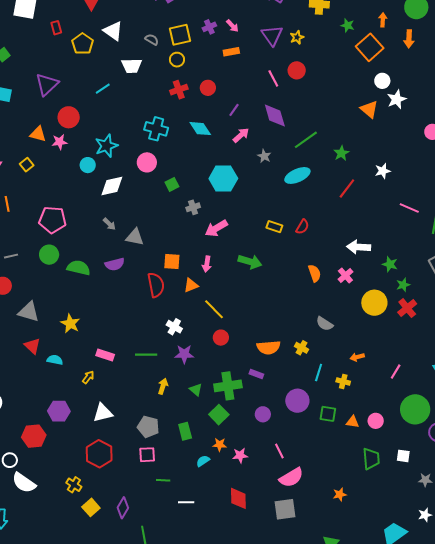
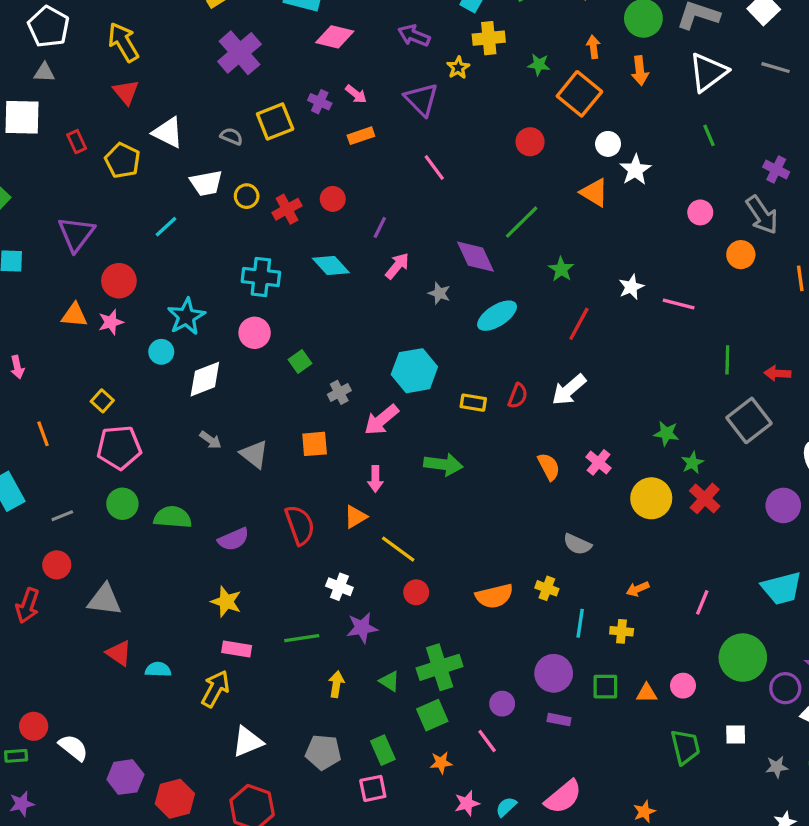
purple cross: (209, 27) -> (320, 102), turned -32
yellow star: (297, 37) -> (458, 68), moved
yellow circle: (177, 60) -> (247, 196), moved
red circle: (297, 70) -> (530, 142), moved
purple diamond: (275, 116) -> (476, 257), moved
green line: (306, 140) -> (522, 222), moved
yellow square: (27, 165) -> (102, 401), moved
cyan hexagon: (223, 179) -> (414, 371), moved
pink line: (409, 208) -> (679, 304), moved
gray triangle: (135, 237) -> (254, 454), turned 36
white arrow: (359, 247) -> (569, 390), moved, turned -35
orange square: (172, 262) -> (315, 444), moved
purple semicircle: (115, 264) -> (233, 539), moved
yellow star: (70, 323) -> (226, 602), moved
purple rectangle: (256, 374) -> (559, 720), moved
yellow arrow: (88, 377) -> (215, 689), size x1.6
purple hexagon: (59, 411) -> (125, 777), moved
green square: (219, 415) -> (432, 715), turned 30
red hexagon: (34, 436) -> (175, 799), moved
pink line: (279, 451) -> (487, 741), moved
pink square: (147, 455) -> (373, 788), moved
pink star: (240, 455) -> (467, 803), moved
cyan semicircle: (203, 461) -> (506, 807), moved

